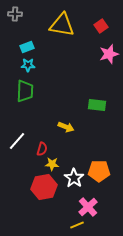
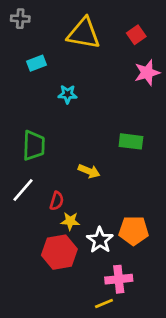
cyan star: (28, 65) -> (67, 94), moved
green trapezoid: (25, 91) -> (34, 146), moved
pink cross: (88, 207) -> (119, 279), turned 36

